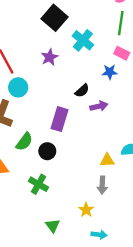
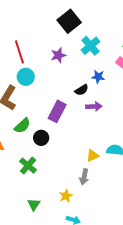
blue star: (110, 72) -> (98, 77), moved
yellow triangle: (107, 160) -> (92, 156), turned -32

